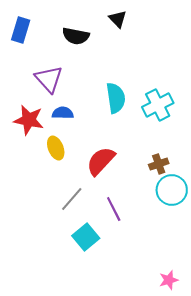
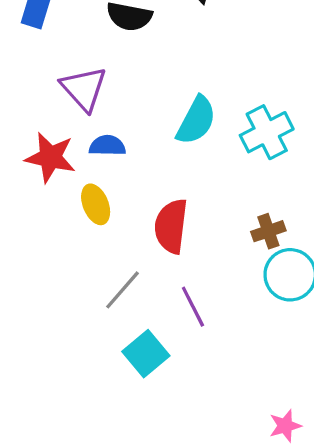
cyan semicircle: (116, 98) -> (196, 120), turned 36
red semicircle: (101, 161) -> (171, 226), turned -36

